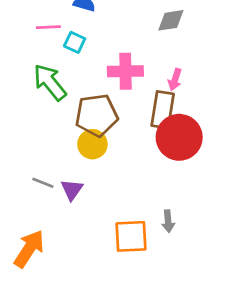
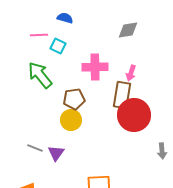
brown pentagon: (97, 115) -> (74, 99), size x0.7
gray arrow: (168, 221) -> (162, 151), moved

